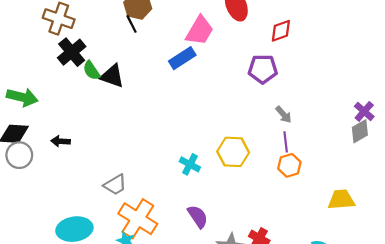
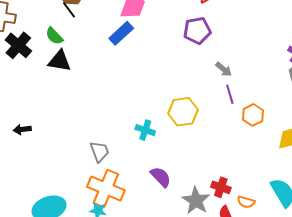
green semicircle: (91, 70) -> (54, 36), moved
orange hexagon: (289, 165) -> (253, 115), moved
gray trapezoid: (115, 185) -> (99, 152), moved, turned -70

